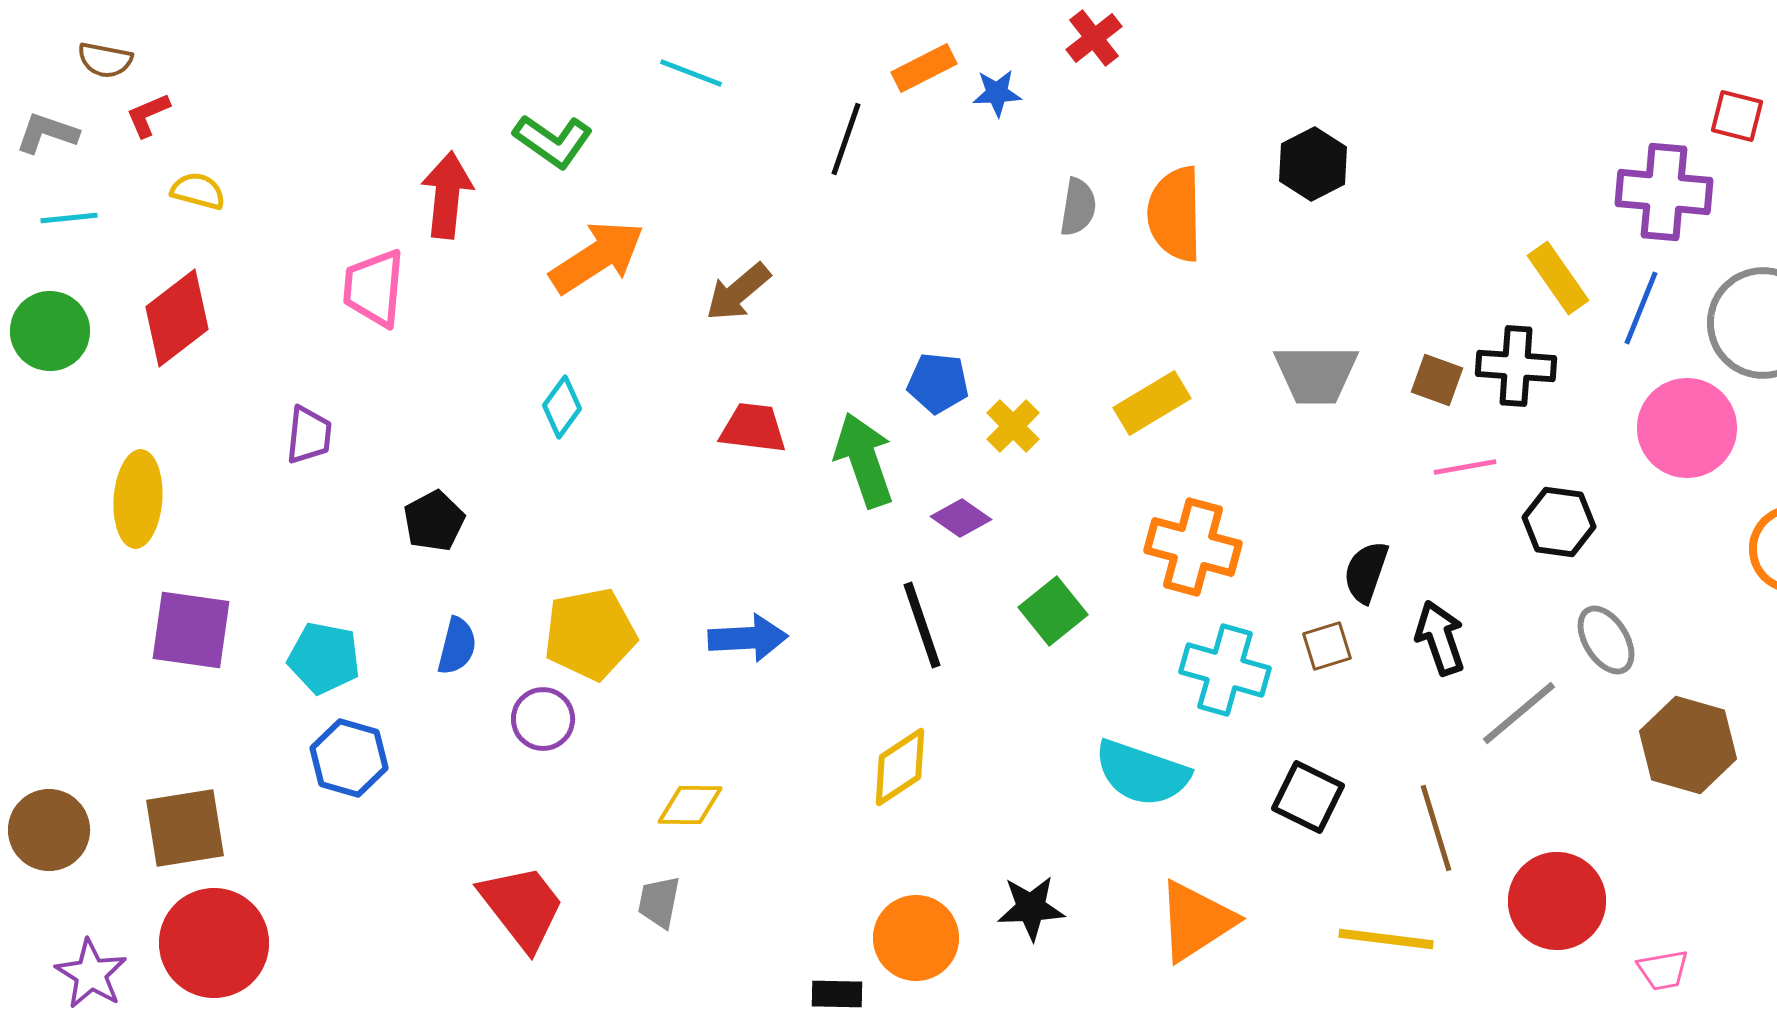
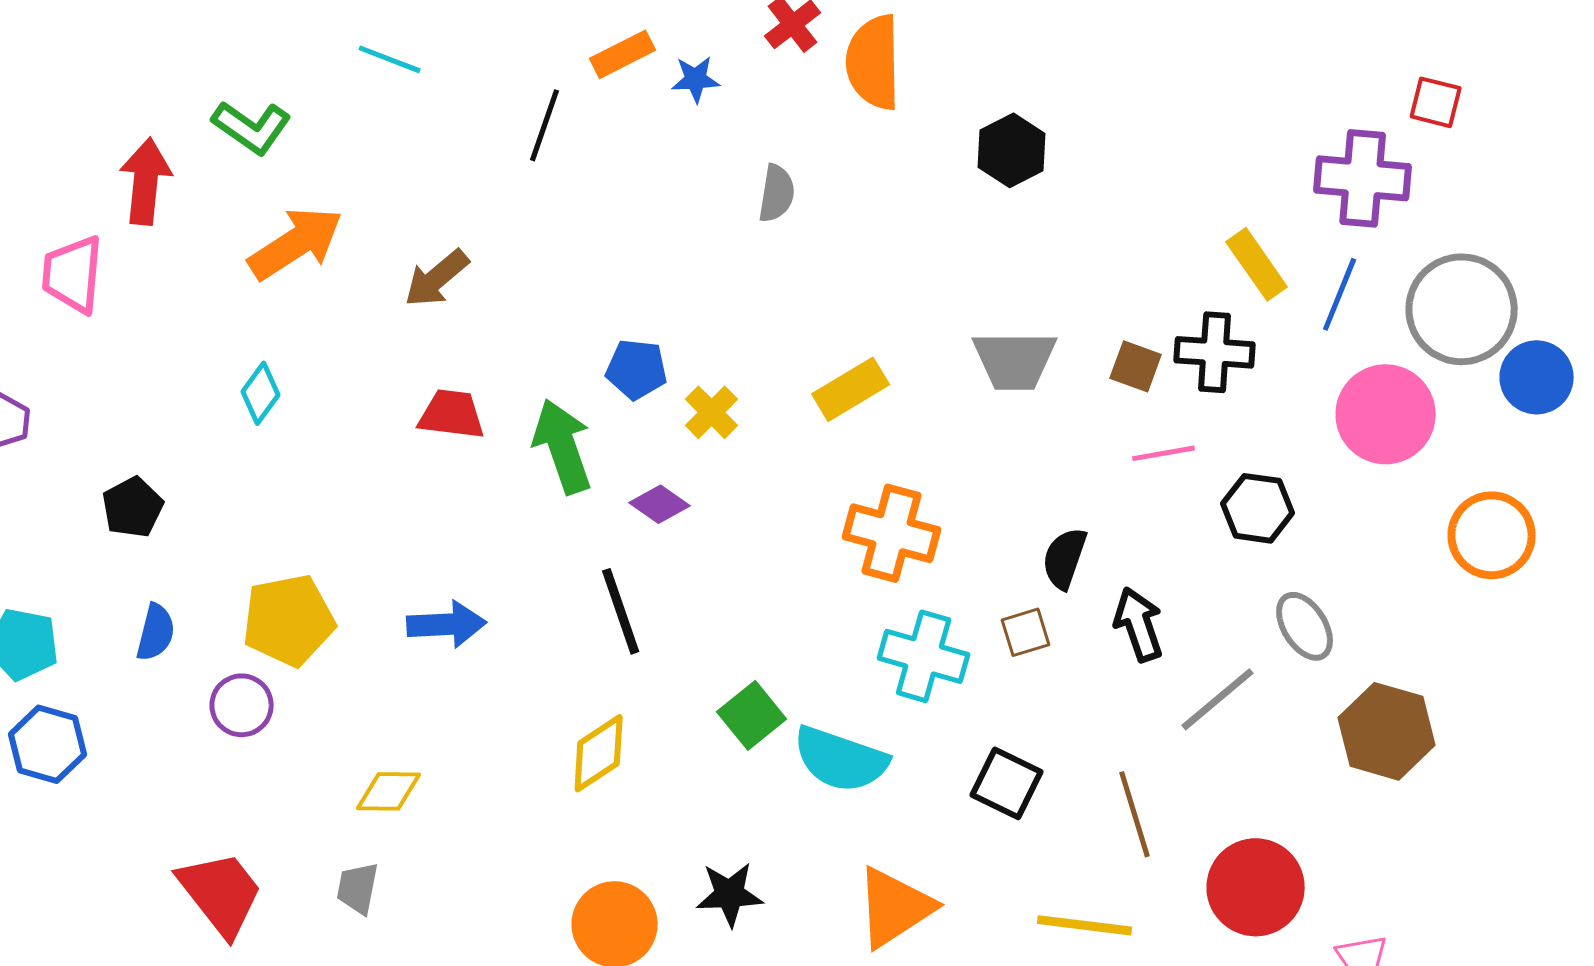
orange semicircle: (1175, 214) -> (874, 62), moved
green square: (1053, 611) -> (752, 715), moved

